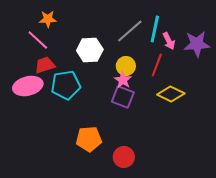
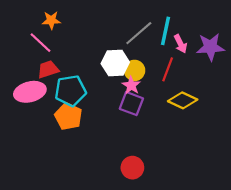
white hexagon: (90, 50) -> (115, 63), moved
orange pentagon: (89, 139) -> (68, 116), moved, turned 30

